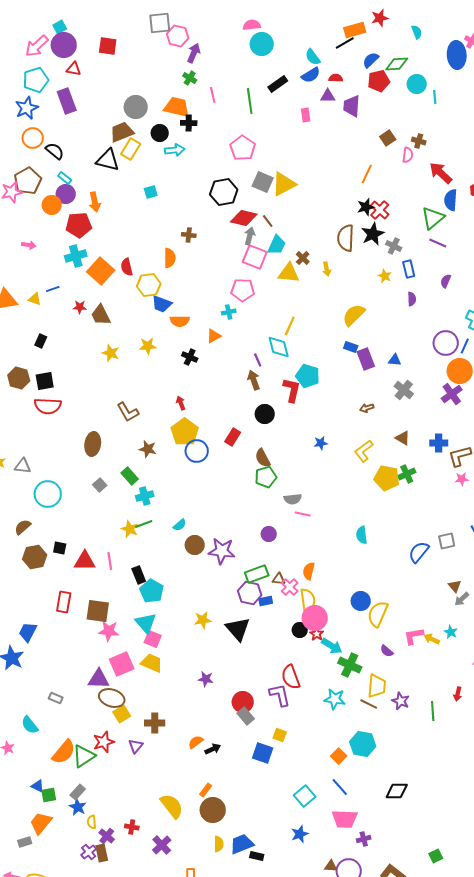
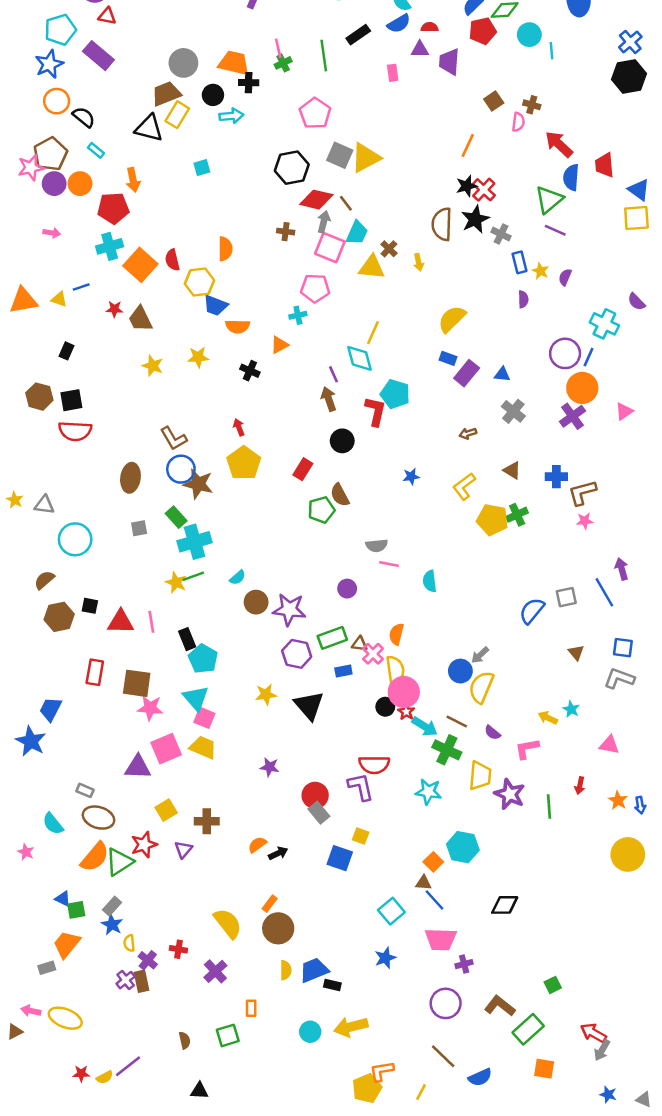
green cross: (190, 78) -> (283, 63), moved, turned 32
purple rectangle: (67, 101) -> (98, 56), turned -30
purple circle: (66, 194) -> (54, 184), moved
brown cross: (189, 235) -> (286, 232), moved
yellow star: (385, 276) -> (540, 271), moved
purple rectangle: (366, 359) -> (467, 373), turned 60
brown star: (148, 449) -> (198, 484), size x1.4
blue circle: (197, 451) -> (181, 469), moved
green pentagon: (266, 477) -> (321, 510), moved
gray square: (100, 485) -> (139, 528), turned 32
cyan cross: (145, 496) -> (194, 542), size x1.5
cyan semicircle: (362, 535) -> (430, 581), moved
purple hexagon: (250, 593) -> (297, 654), moved
gray arrow: (462, 599) -> (480, 655), moved
pink L-shape: (414, 636) -> (527, 749), moved
red semicircle: (291, 677) -> (374, 765), turned -70
brown ellipse: (112, 698) -> (98, 818), moved
purple star: (401, 701) -> (510, 794), size x1.4
brown line: (369, 704) -> (457, 722), moved
brown triangle: (331, 866) -> (423, 883), moved

